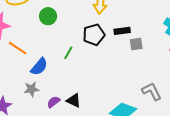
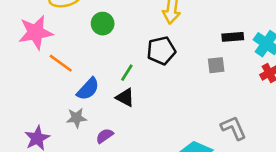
black rectangle: (122, 31) -> (233, 37), moved
black triangle: (74, 100) -> (125, 97), moved

